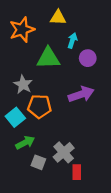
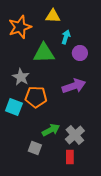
cyan square: (15, 117) -> (14, 107), turned -30
green arrow: (25, 143) -> (51, 130), moved
gray cross: (64, 152) -> (75, 135), moved

